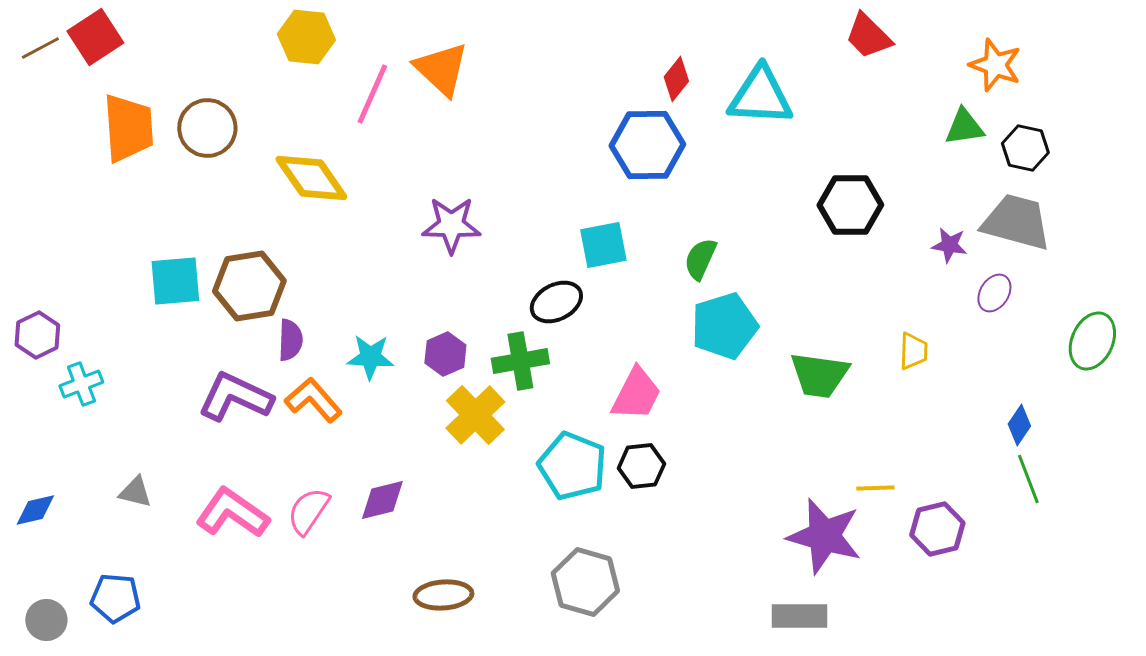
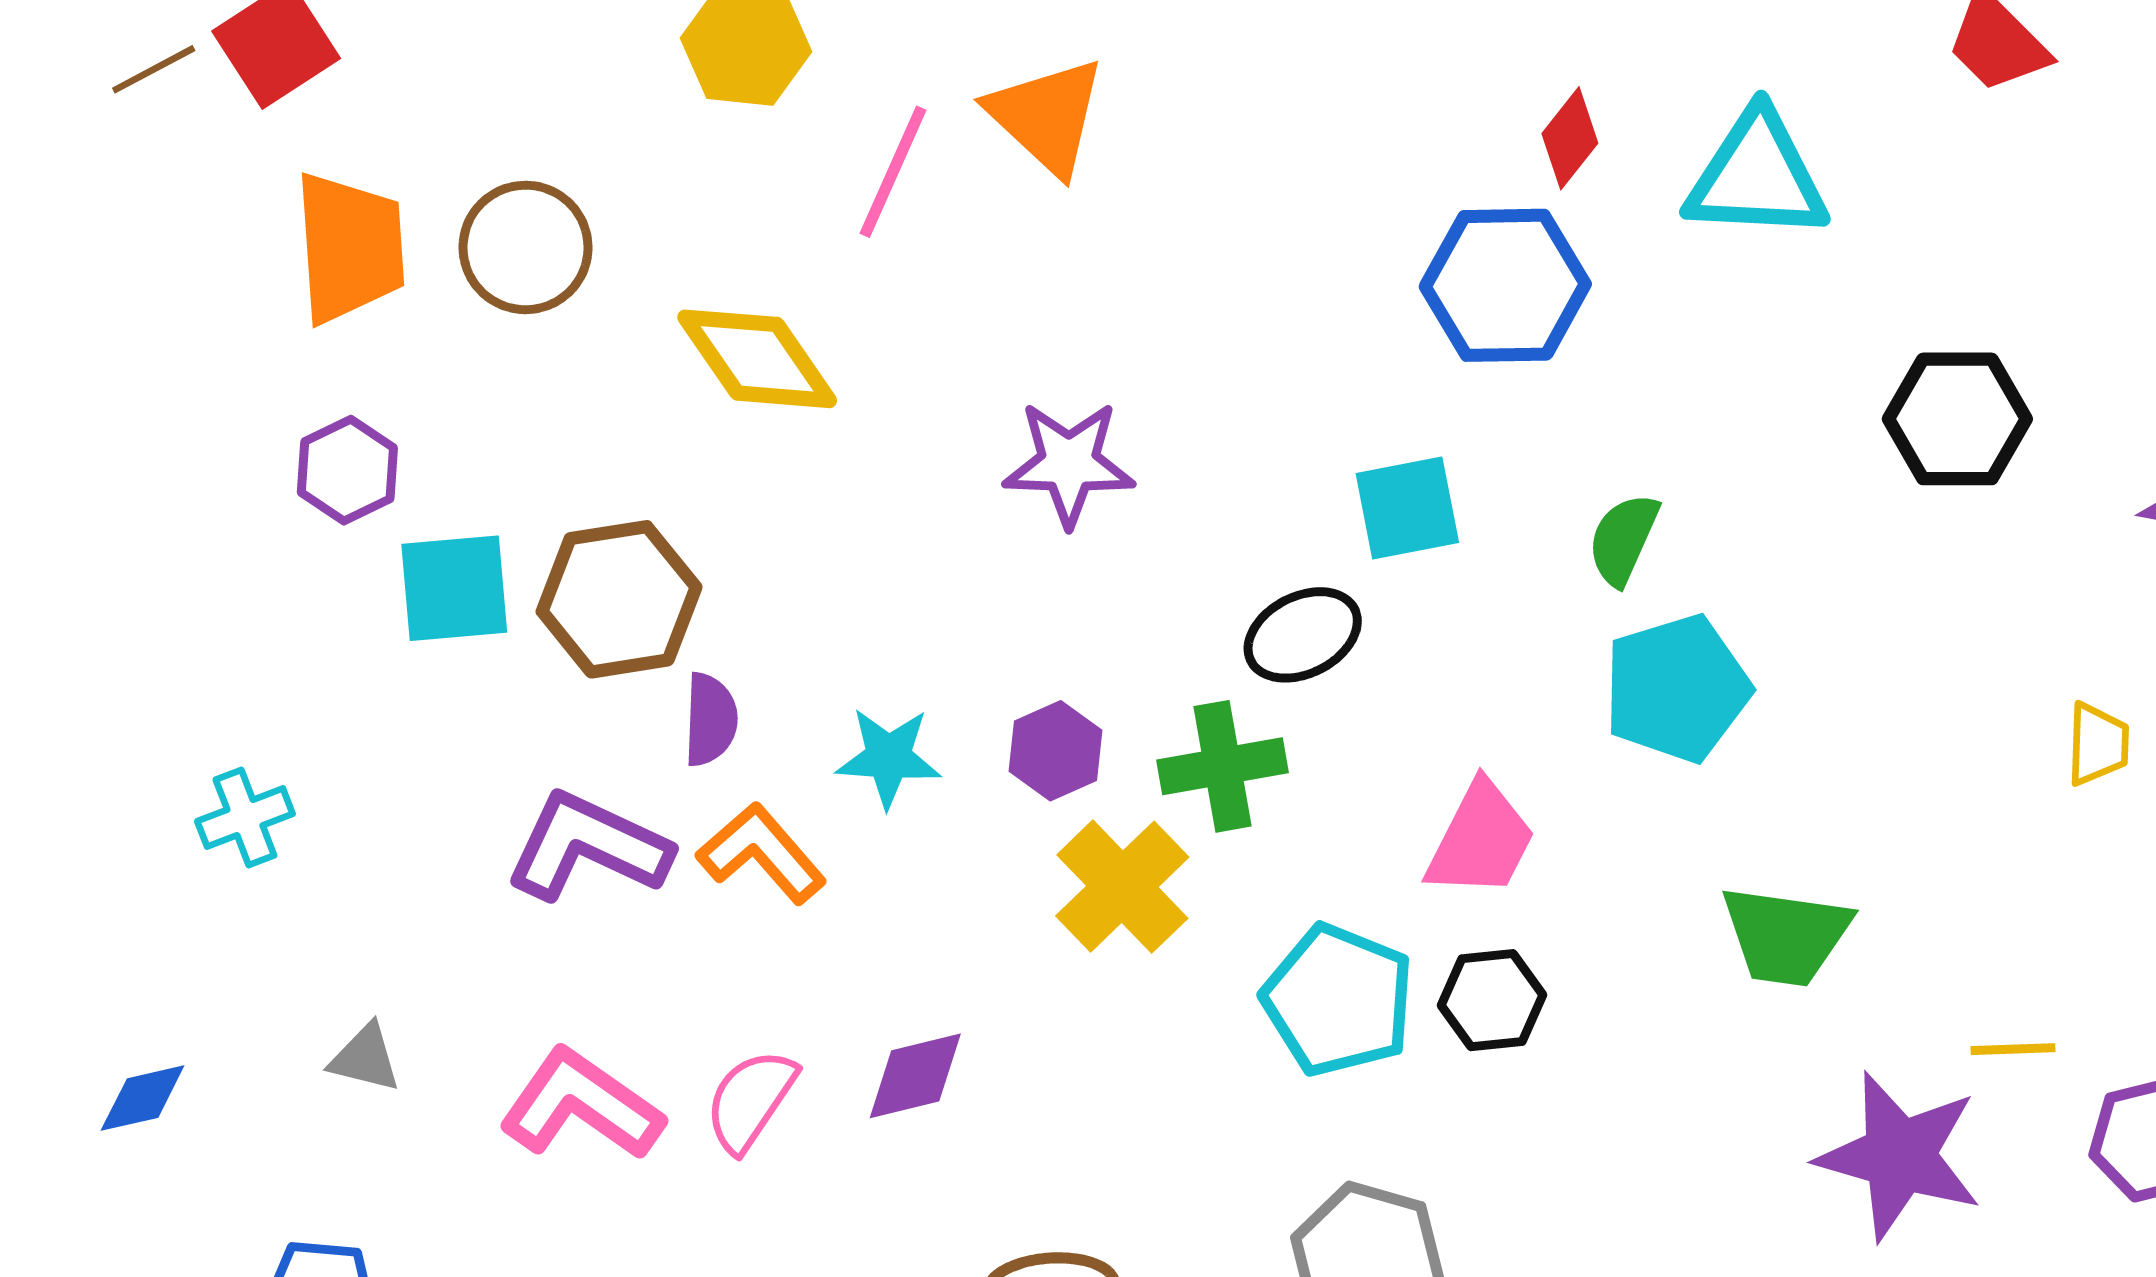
purple hexagon: (37, 335) -> (347, 470), moved
green trapezoid: (819, 375) -> (1786, 936), moved

